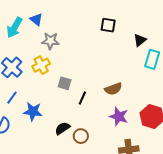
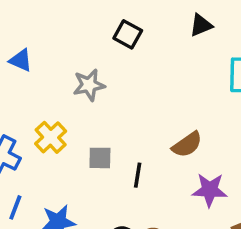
black square: (108, 25) -> (128, 34), moved, turned 35
black triangle: (140, 40) -> (201, 25), moved, turned 32
gray star: (50, 41) -> (89, 85), moved

